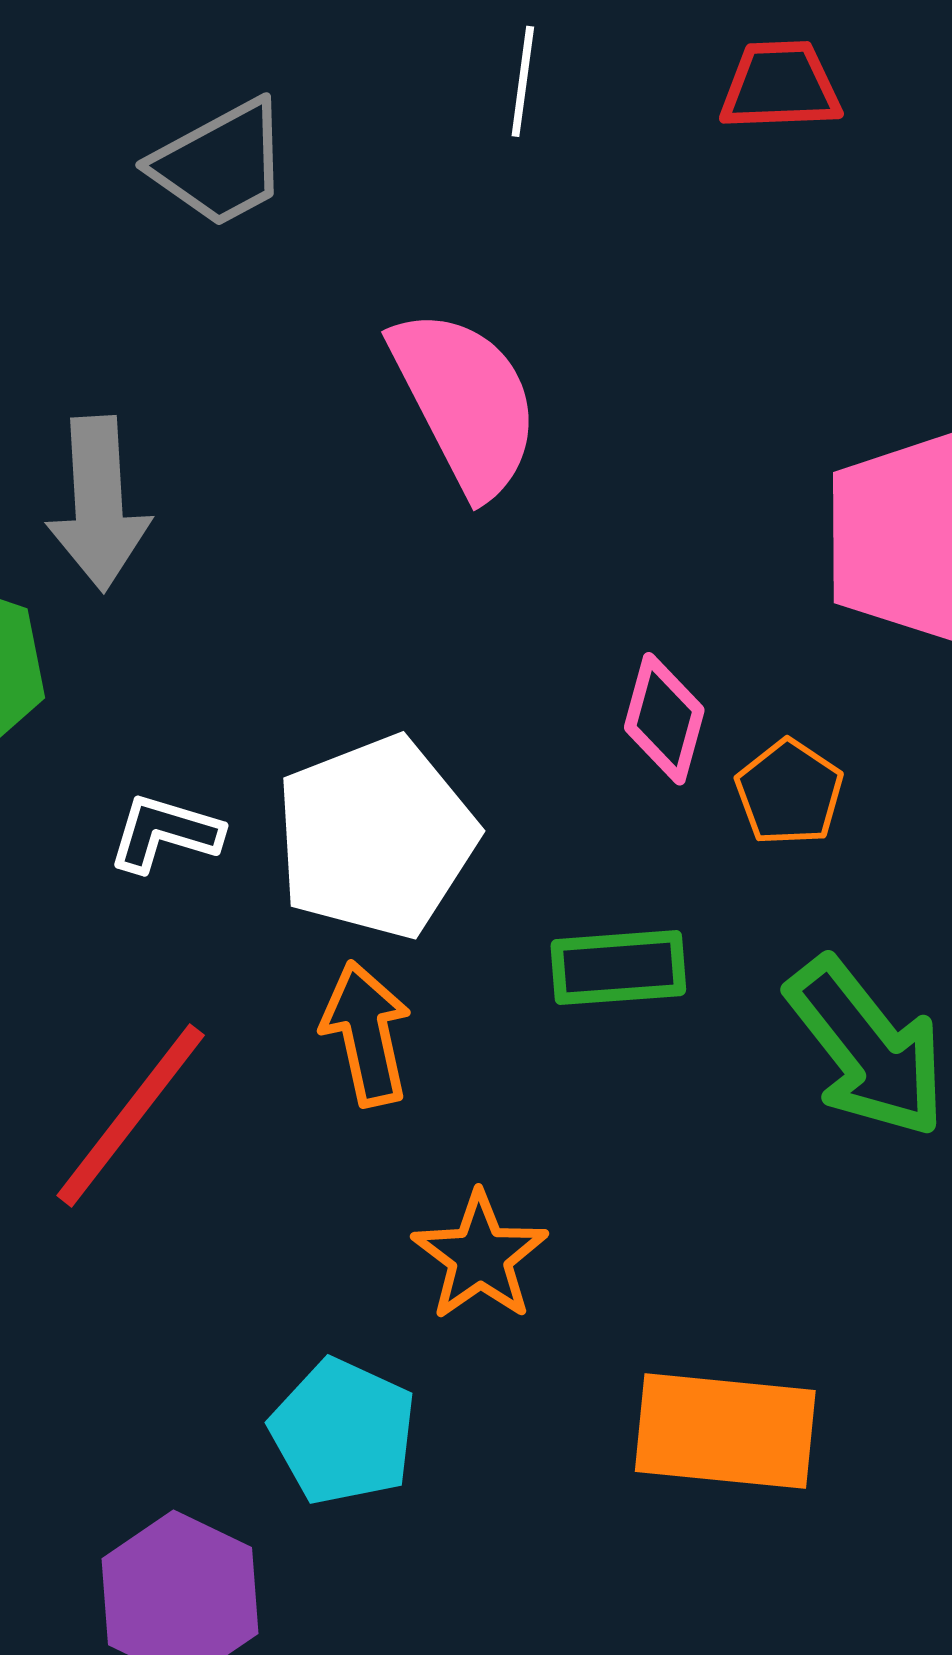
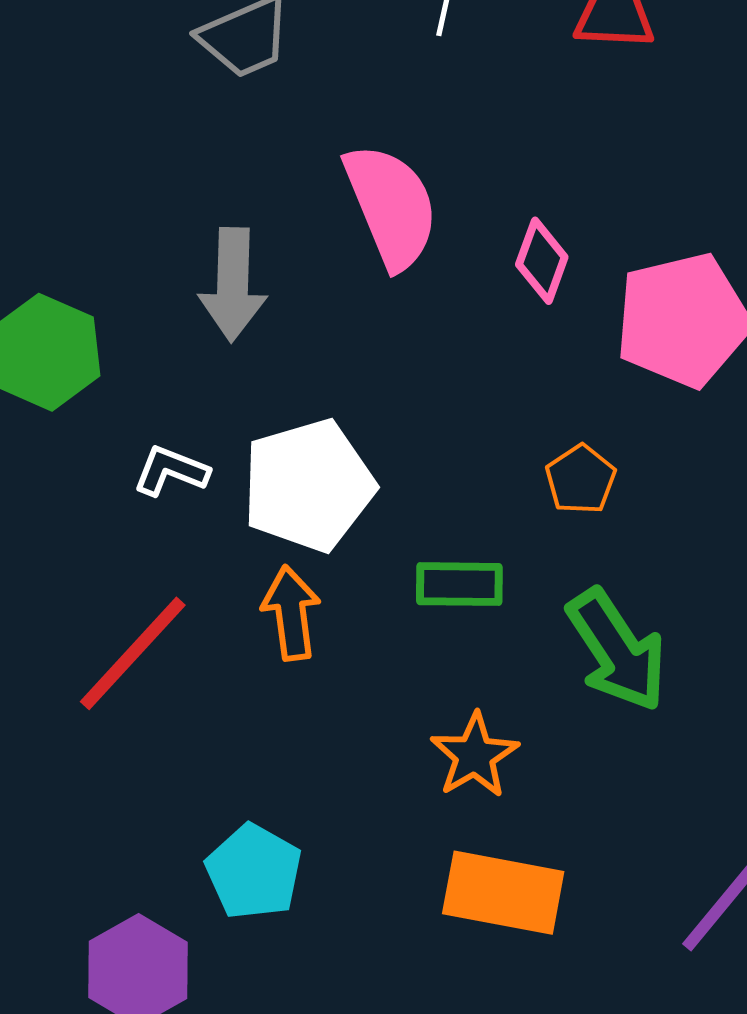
gray arrow: (98, 504) -> (233, 285), moved
pink diamond: (664, 719) -> (542, 261), moved
orange star: (480, 1256) -> (475, 755), moved

